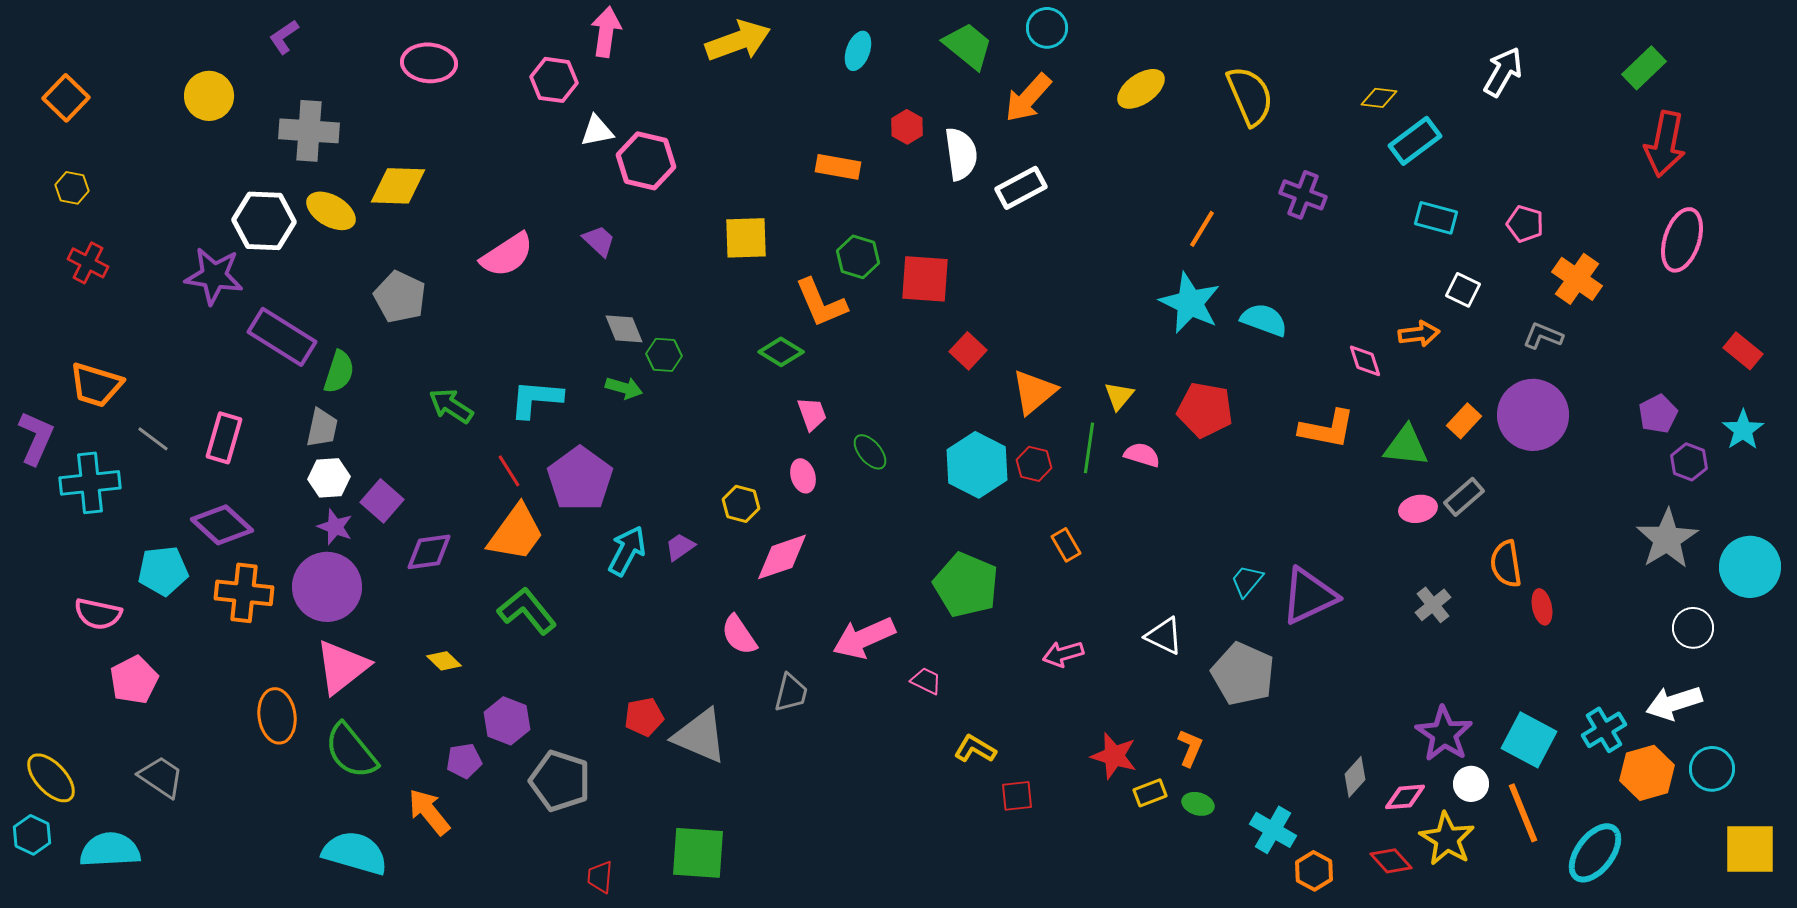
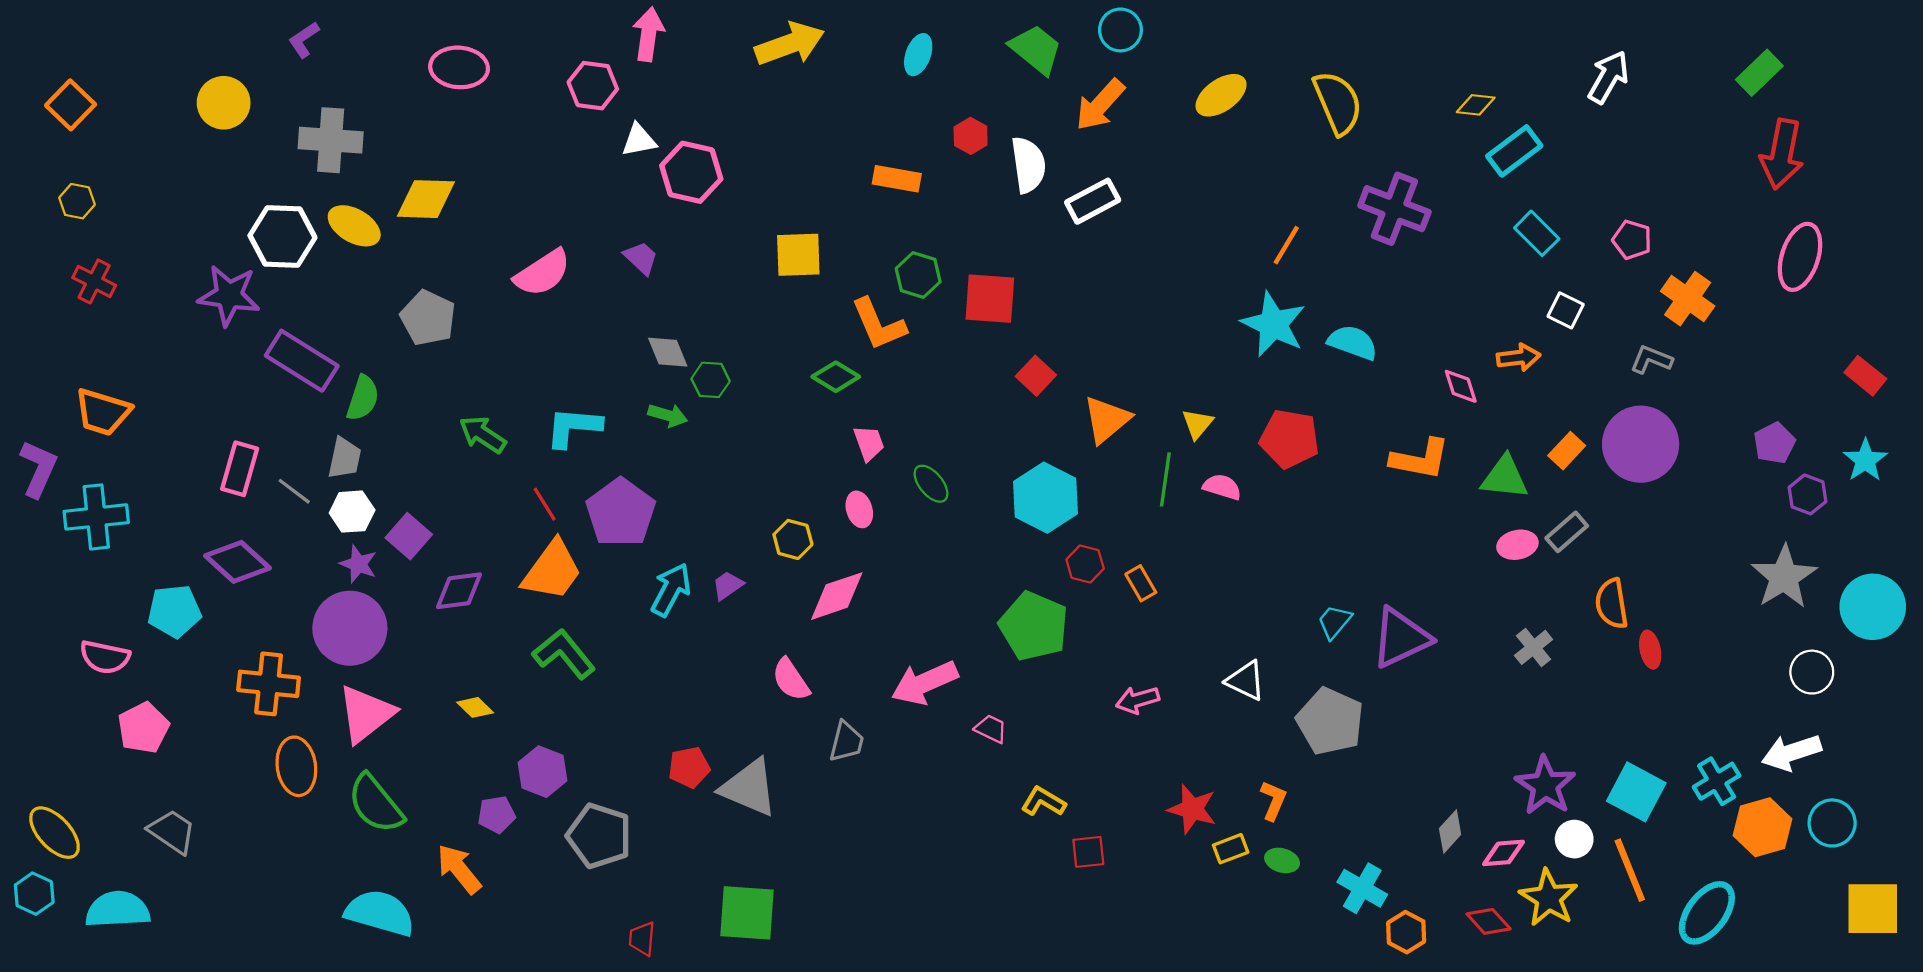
purple cross: (1303, 195) -> (1394, 209), size x1.4
cyan rectangle: (1436, 218) -> (1537, 233), turned 30
gray line: (153, 439) -> (294, 491), moved
red hexagon: (1034, 464) -> (1085, 564), moved
orange cross: (244, 593) -> (269, 684), moved

